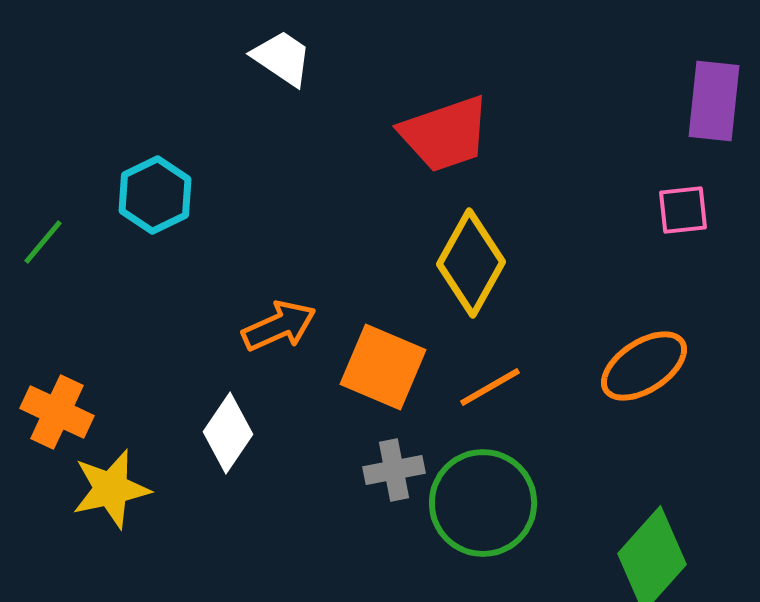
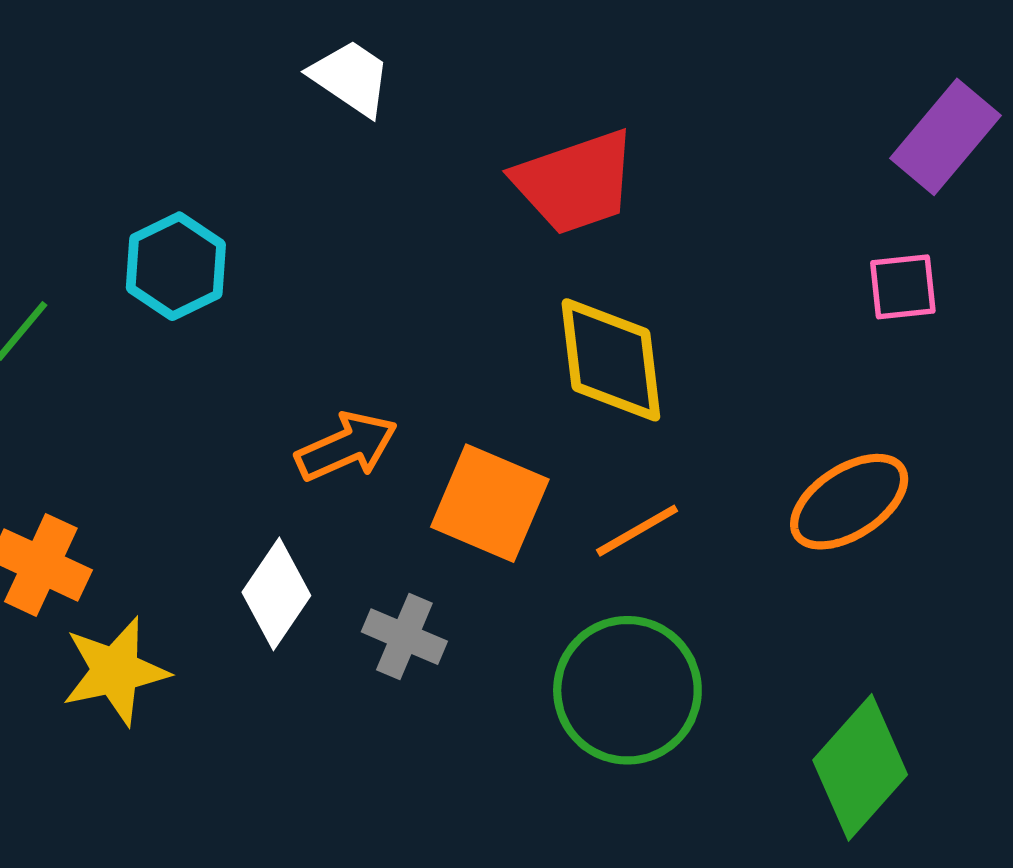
purple rectangle: (714, 101) -> (945, 137), turned 34
yellow diamond: (471, 263) -> (611, 360), turned -36
gray cross: (394, 470) -> (404, 637), moved, turned 34

